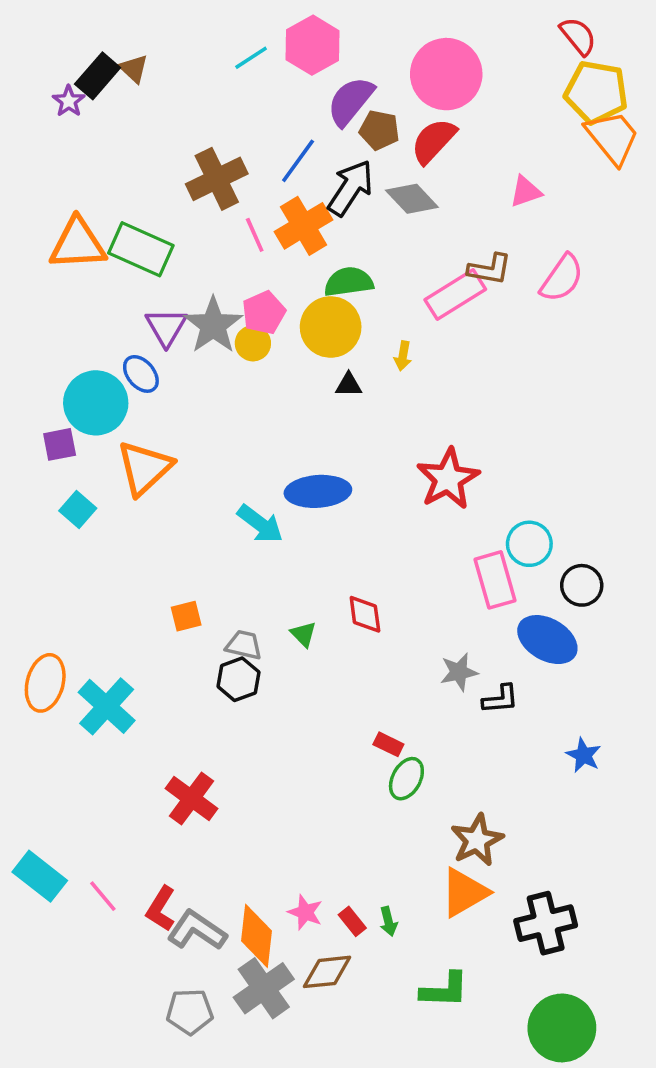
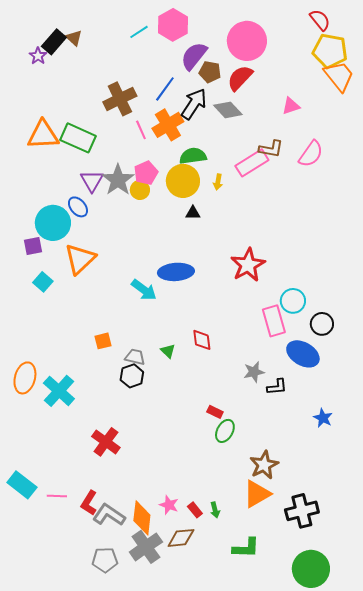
yellow arrow: (403, 356) -> (218, 182), moved
pink line: (103, 896) -> (57, 496), turned -48

